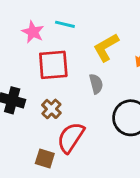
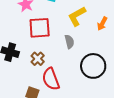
red semicircle: (71, 138) -> (51, 79), turned -55

